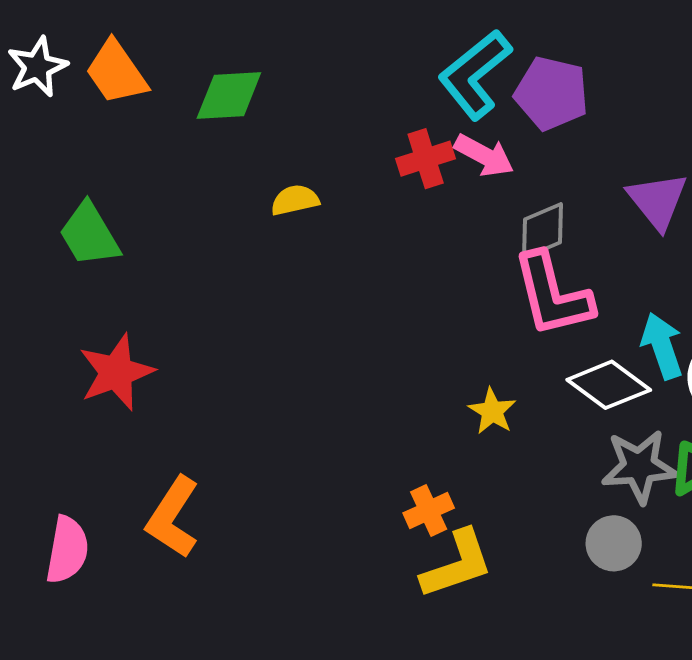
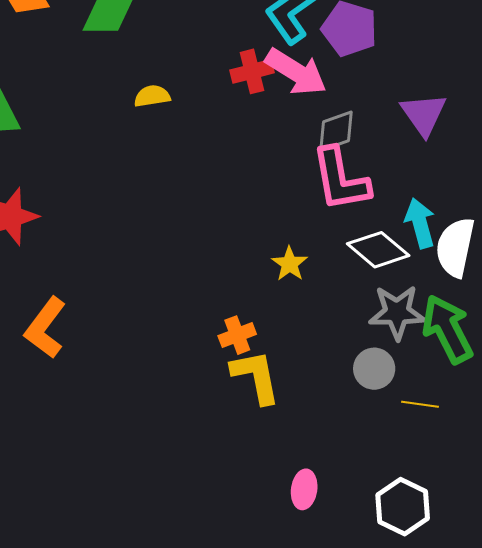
pink arrow: (484, 155) -> (296, 72), size x1.4
yellow L-shape: (457, 564) -> (256, 377), turned -86

